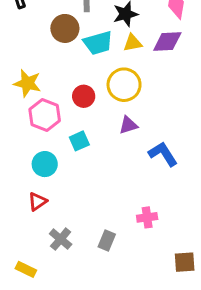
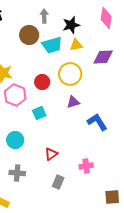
purple diamond: (167, 41) -> (103, 57), moved
cyan circle: (45, 164) -> (15, 140), moved
red triangle: (37, 202) -> (51, 154), moved
gray cross: (61, 239) -> (17, 173), moved, turned -35

